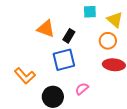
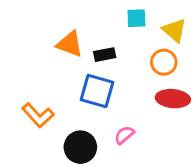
black rectangle: (69, 36) -> (105, 55), turned 48
blue square: (64, 60) -> (97, 91), turned 30

